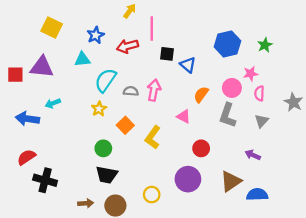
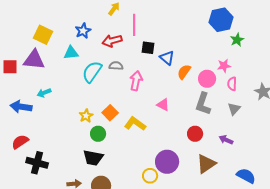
yellow square: (52, 27) -> (43, 35), moved
blue hexagon: (227, 44) -> (221, 20), moved
gray semicircle: (131, 91) -> (116, 66), moved
orange semicircle: (201, 95) -> (184, 72), moved
yellow star: (99, 109) -> (86, 116), moved
yellow L-shape: (153, 137) -> (135, 124), turned 90
green circle: (103, 148) -> (98, 134), moved
red circle: (201, 148) -> (195, 134), moved
yellow circle: (152, 195) -> (150, 176), moved
blue semicircle: (257, 195) -> (246, 176), moved, turned 30

